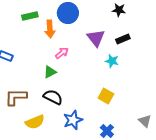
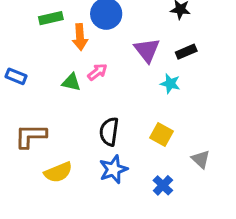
green triangle: (50, 72) -> (71, 82), moved, turned 40
black semicircle: (53, 97) -> (109, 132), moved, turned -108
gray triangle: (145, 121) -> (201, 159), moved

